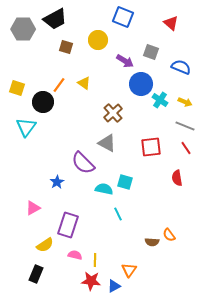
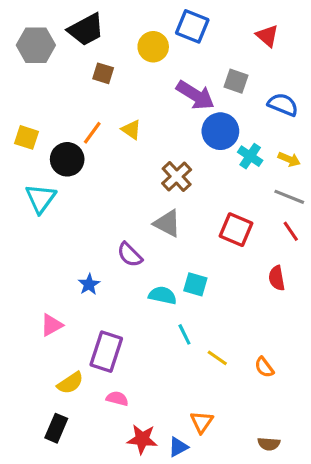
yellow circle: (98, 40) -> (153, 47), moved
purple arrow: (125, 61) -> (195, 95), size x1.4
red square: (151, 147) -> (236, 230), turned 30
purple semicircle: (83, 163) -> (130, 255), size x0.7
brown semicircle: (152, 242) -> (269, 444), moved
yellow line: (95, 260) -> (217, 358), moved, turned -56

